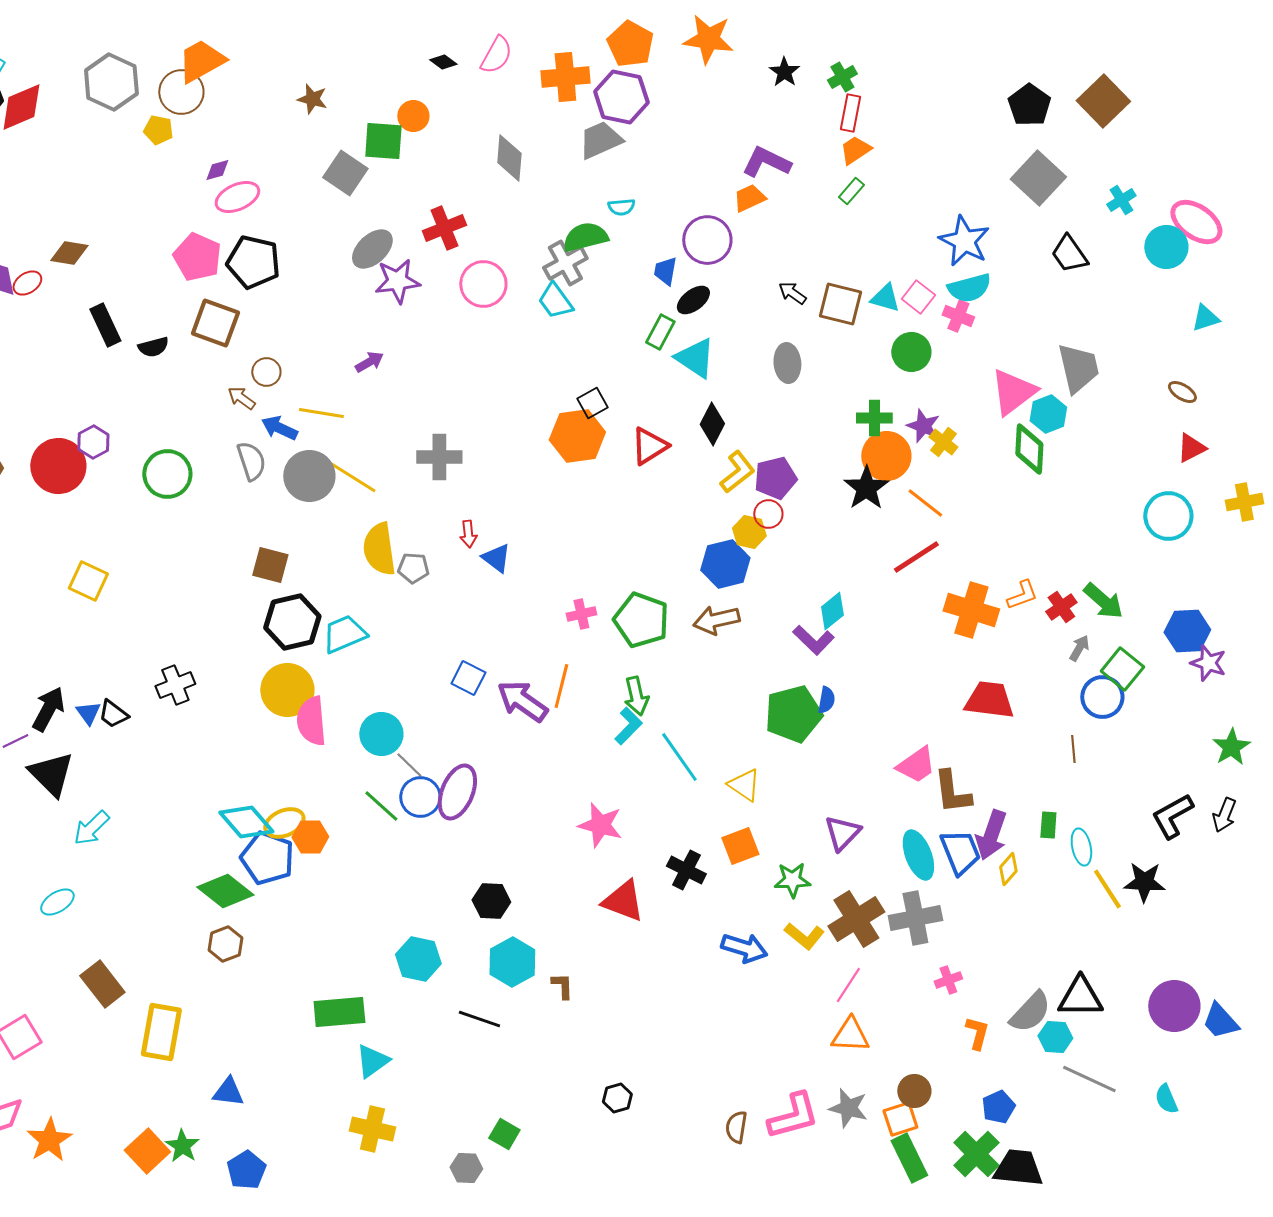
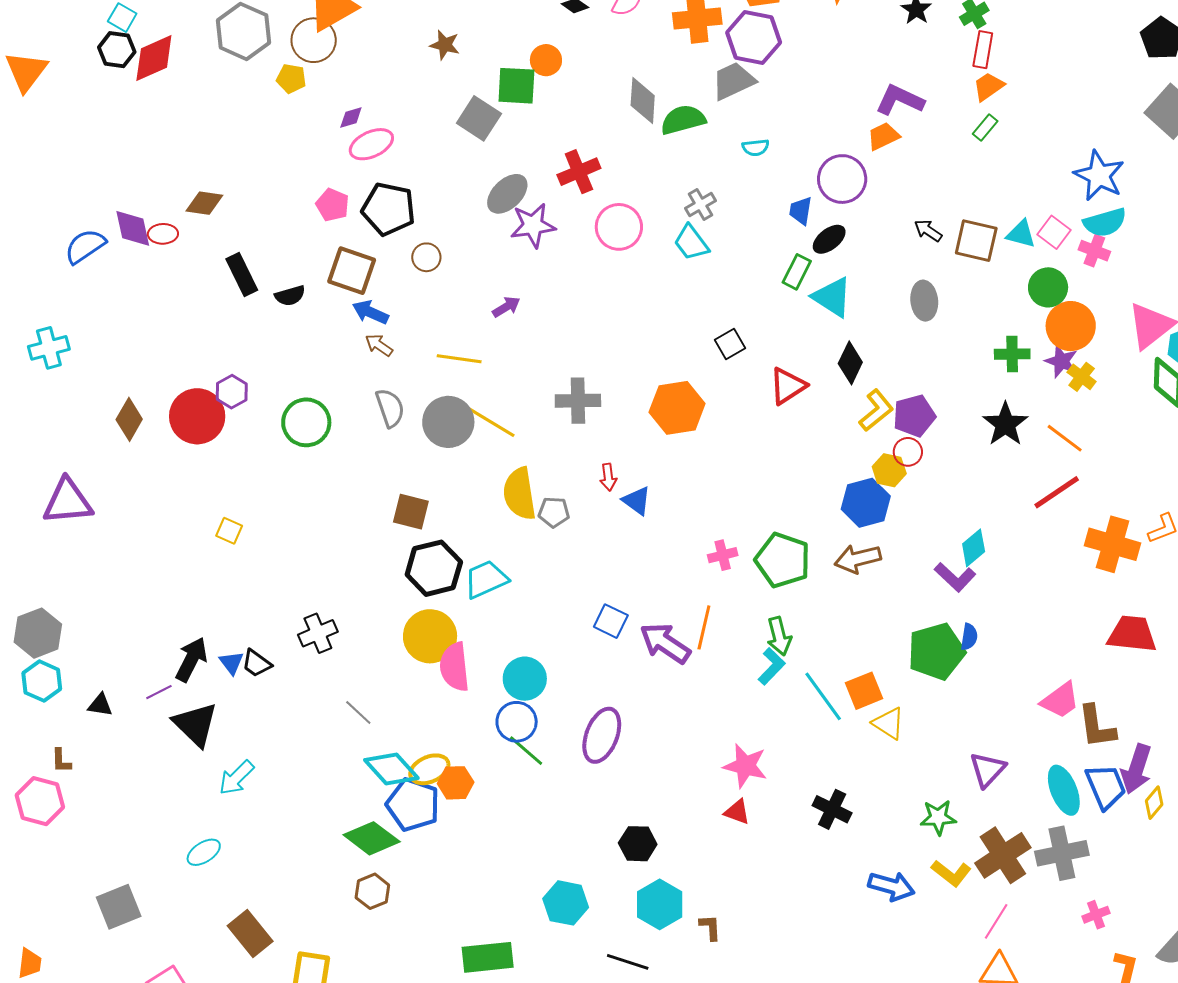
green semicircle: (585, 237) -> (683, 120), moved
pink pentagon: (197, 257) -> (332, 205), size x0.7
gray cross: (565, 263) -> (701, 204), size x0.7
red ellipse: (27, 283) -> (163, 234), turned 32
brown circle: (266, 372) -> (426, 257), moved
blue arrow: (279, 428) -> (370, 312), moved
orange hexagon: (577, 436) -> (677, 408), moved
orange circle: (886, 456) -> (1071, 326), moved
yellow square: (88, 581) -> (229, 531), size x0.7
gray line: (409, 765) -> (358, 713), moved
blue circle: (420, 797) -> (517, 722), moved
orange square: (740, 846) -> (864, 691), moved
red triangle: (623, 901) -> (737, 812), moved, size x0.6

